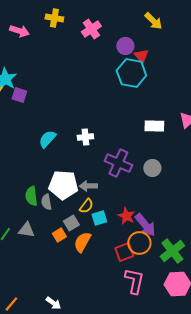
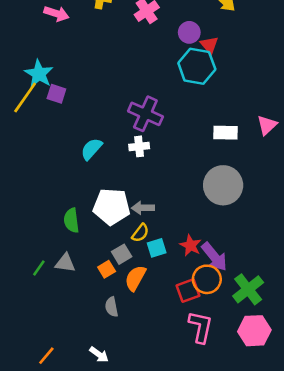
purple cross: (118, 163) -> (145, 114), moved
gray circle: (152, 168) -> (223, 185), size x1.8
gray semicircle: (46, 202) -> (112, 307), moved

